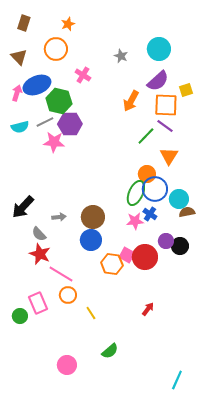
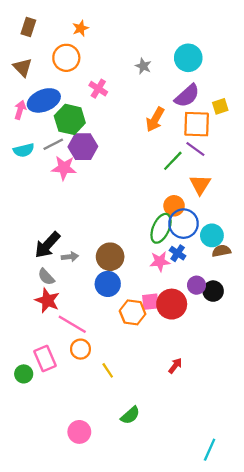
black arrow: (23, 207) -> (47, 245), moved
pink square: (127, 255) -> (150, 302), turned -35

